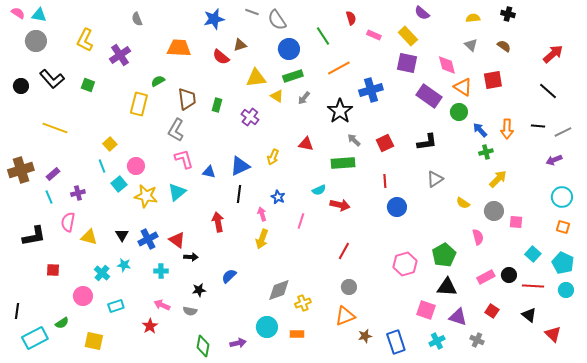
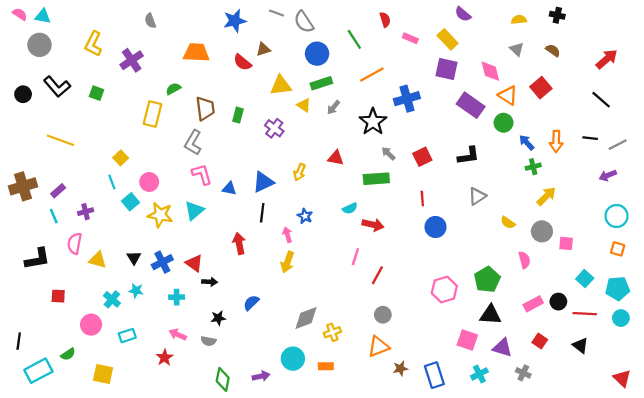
red square: (493, 80) -> (541, 88), turned -30
pink line: (301, 221) -> (355, 257), moved
cyan pentagon: (563, 263) -> (618, 288), turned -30
red triangle: (553, 334) -> (622, 378), moved

